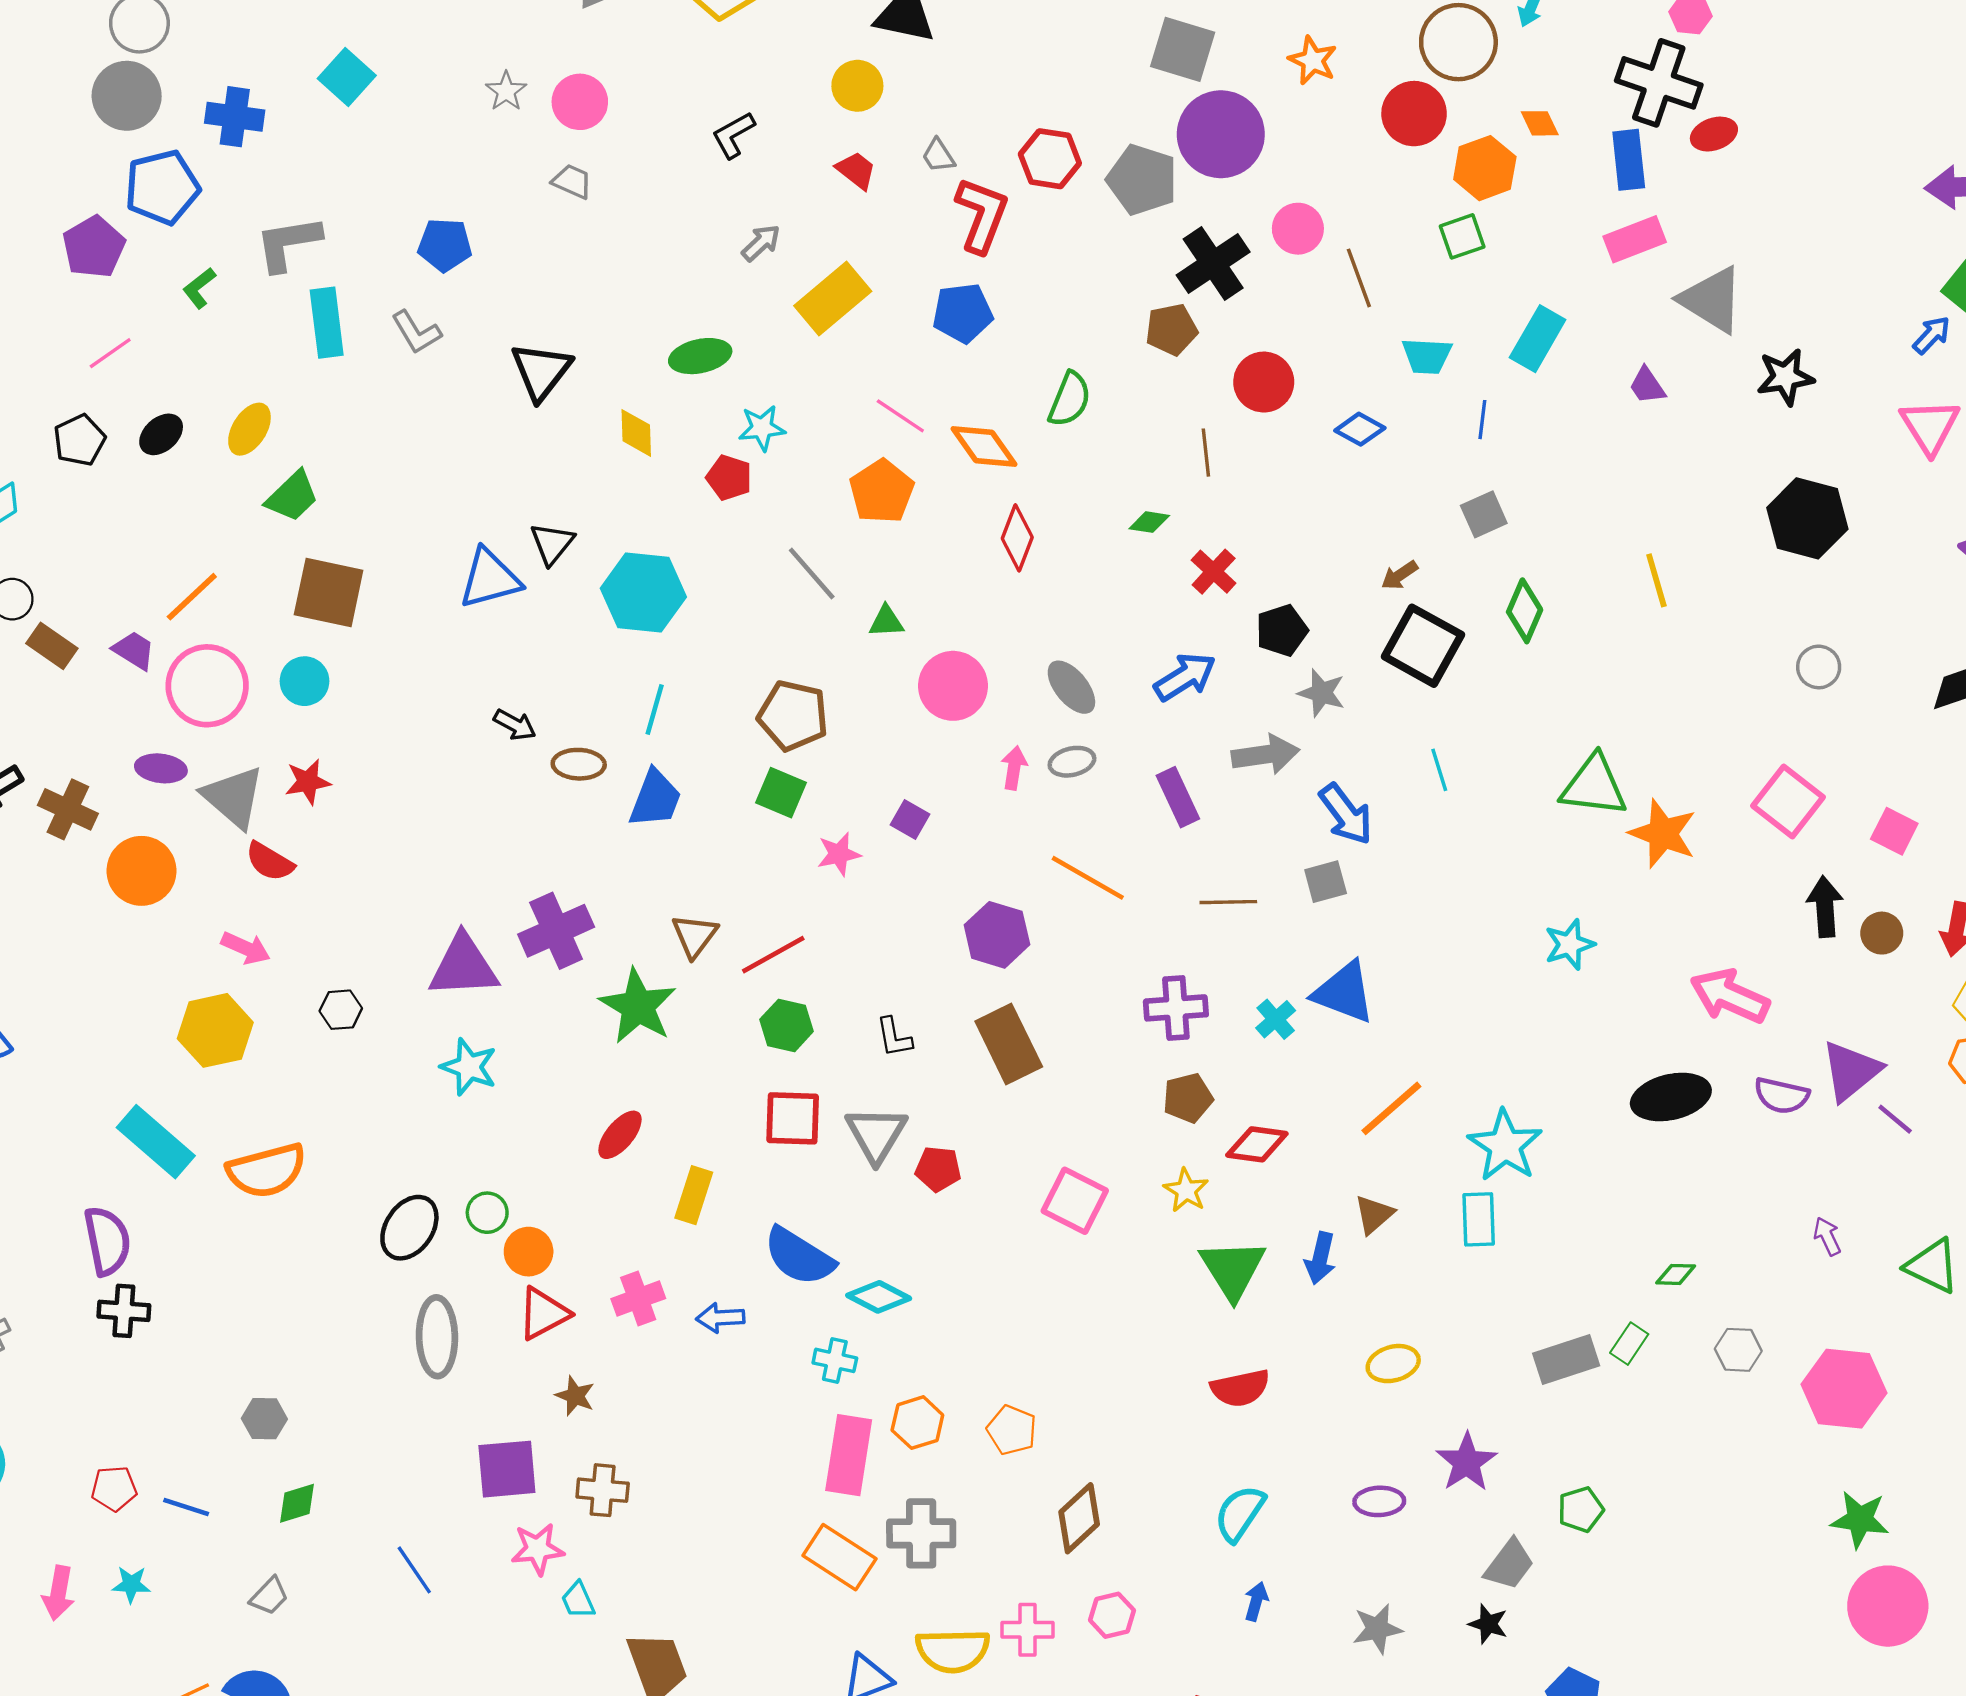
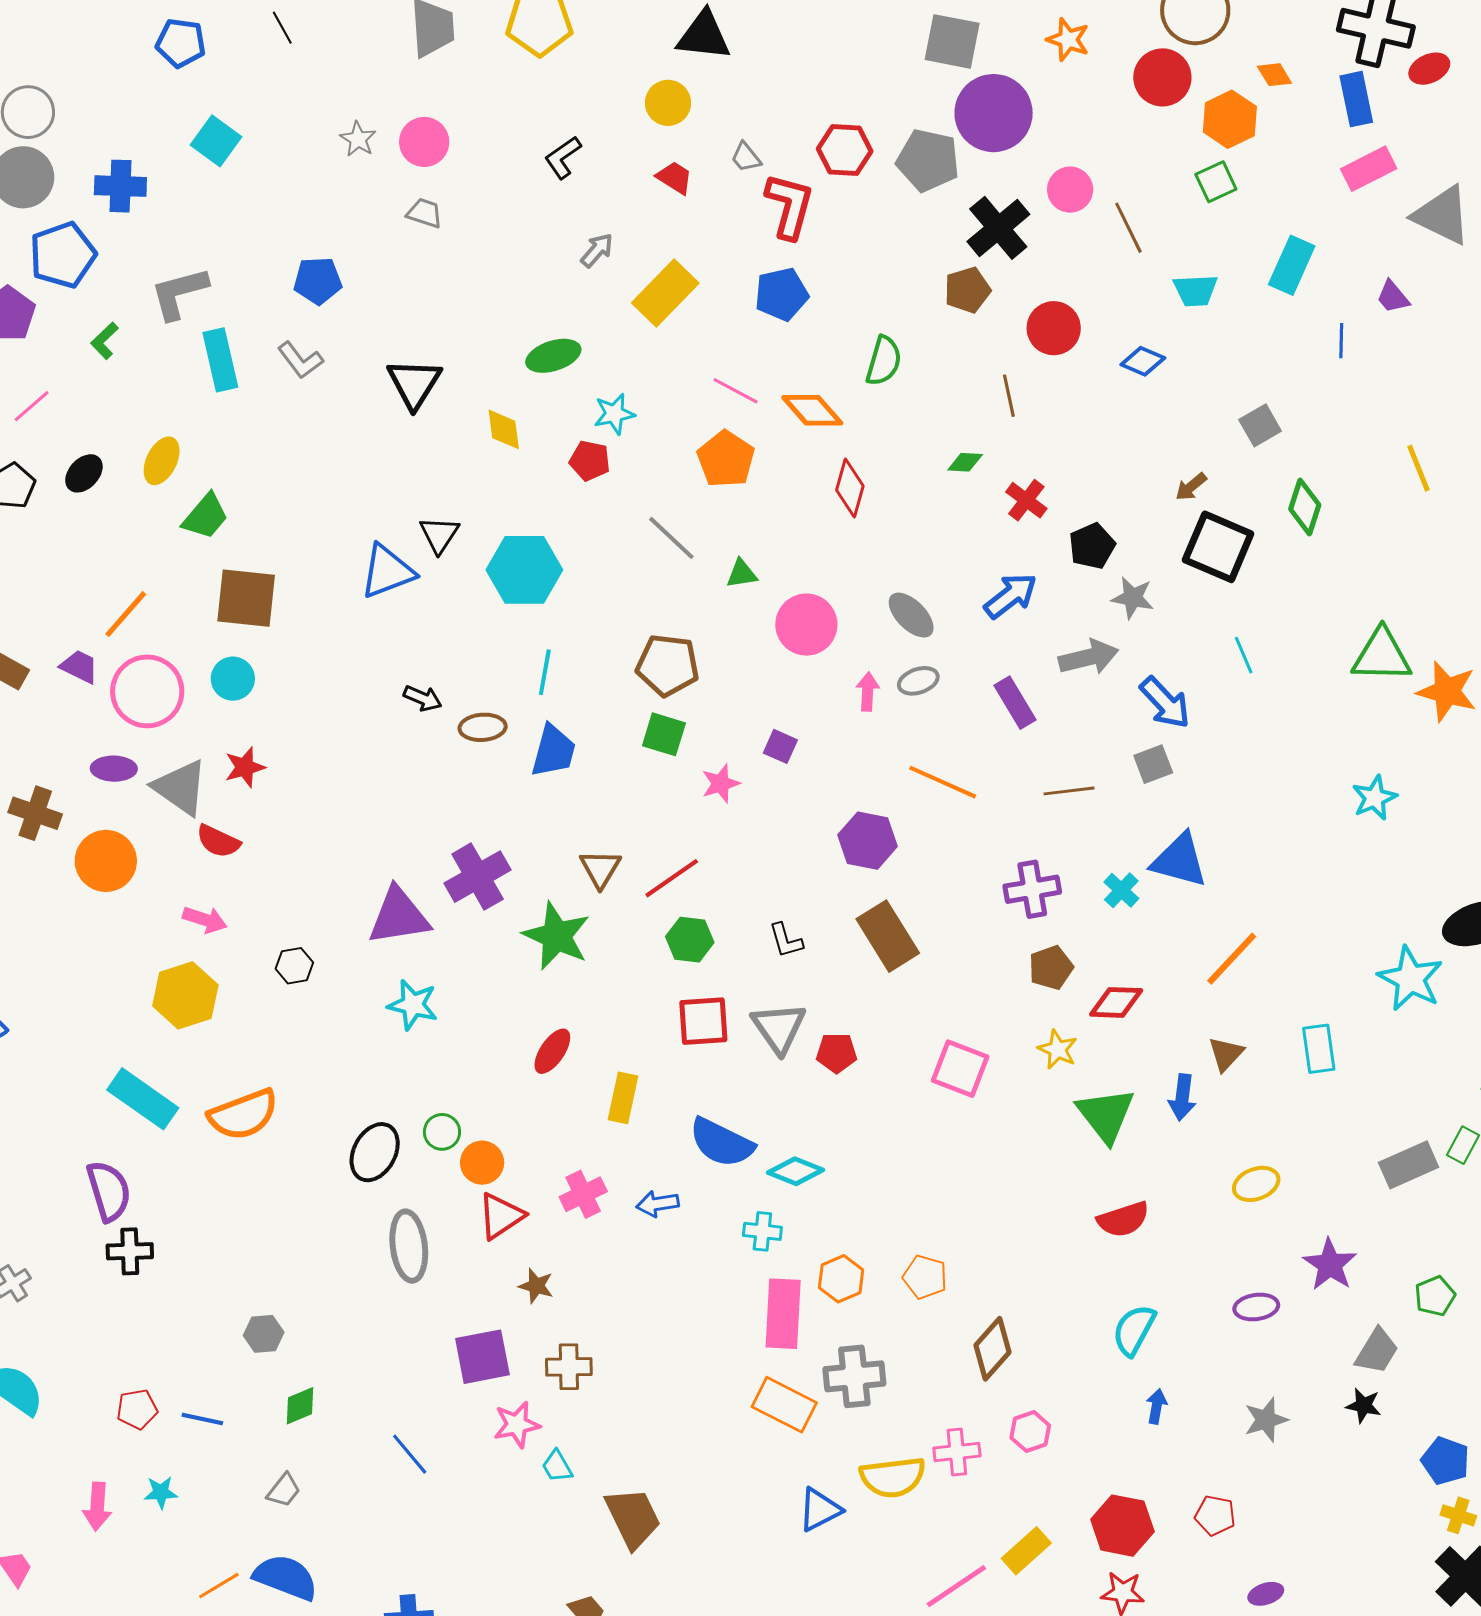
blue line: (1482, 420) -> (1341, 341), moved
cyan star: (1505, 1146) -> (1410, 979), moved

